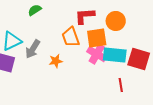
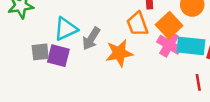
orange square: (97, 38) -> (169, 25), turned -35
orange star: (56, 61) -> (119, 53), size x1.6

